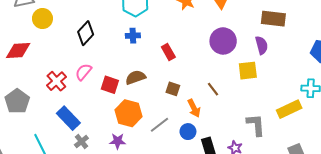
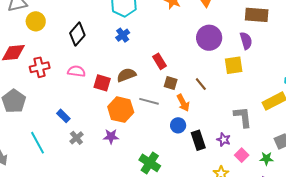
blue cross: (133, 36) -> (123, 35), turned -32
red rectangle: (168, 52) -> (159, 61), moved
pink semicircle: (83, 72) -> (76, 71), turned 60
red cross: (56, 81) -> (40, 67), moved, turned 30
brown square: (173, 89) -> (171, 83), moved
blue rectangle: (68, 118) -> (63, 116), size x0.6
gray line: (159, 125) -> (149, 101), moved, turned 54

